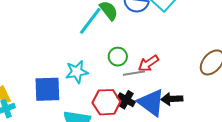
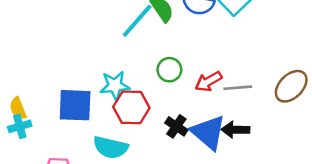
gray line: (134, 73) -> (238, 88), moved
red hexagon: (106, 102) -> (131, 107), moved

